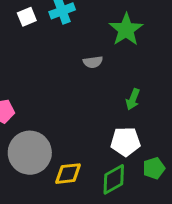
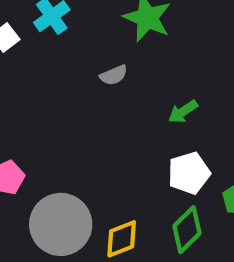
green arrow: (133, 99) -> (183, 112), turned 50

